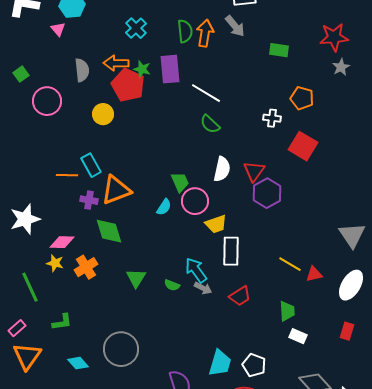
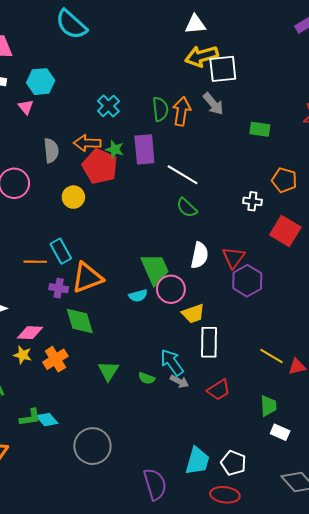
green trapezoid: (180, 182) -> (155, 269), size x1.5
cyan semicircle: (164, 207) -> (138, 296), turned 42
cyan diamond: (78, 363) -> (47, 420), moved

